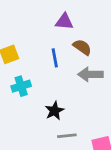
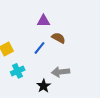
blue line: (55, 58) -> (39, 48), turned 56
gray arrow: (90, 74) -> (61, 72), moved

